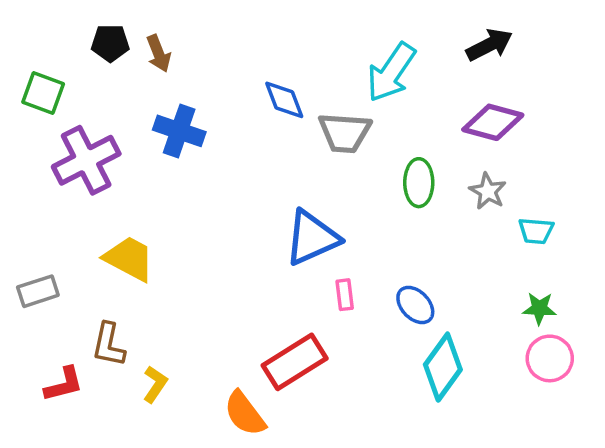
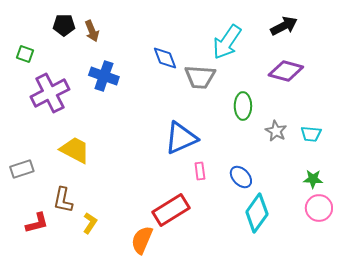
green square: (43, 93) -> (25, 54), size x0.7
gray star: (488, 191) -> (276, 131), moved
orange semicircle: (245, 414) -> (142, 240), turned 60

